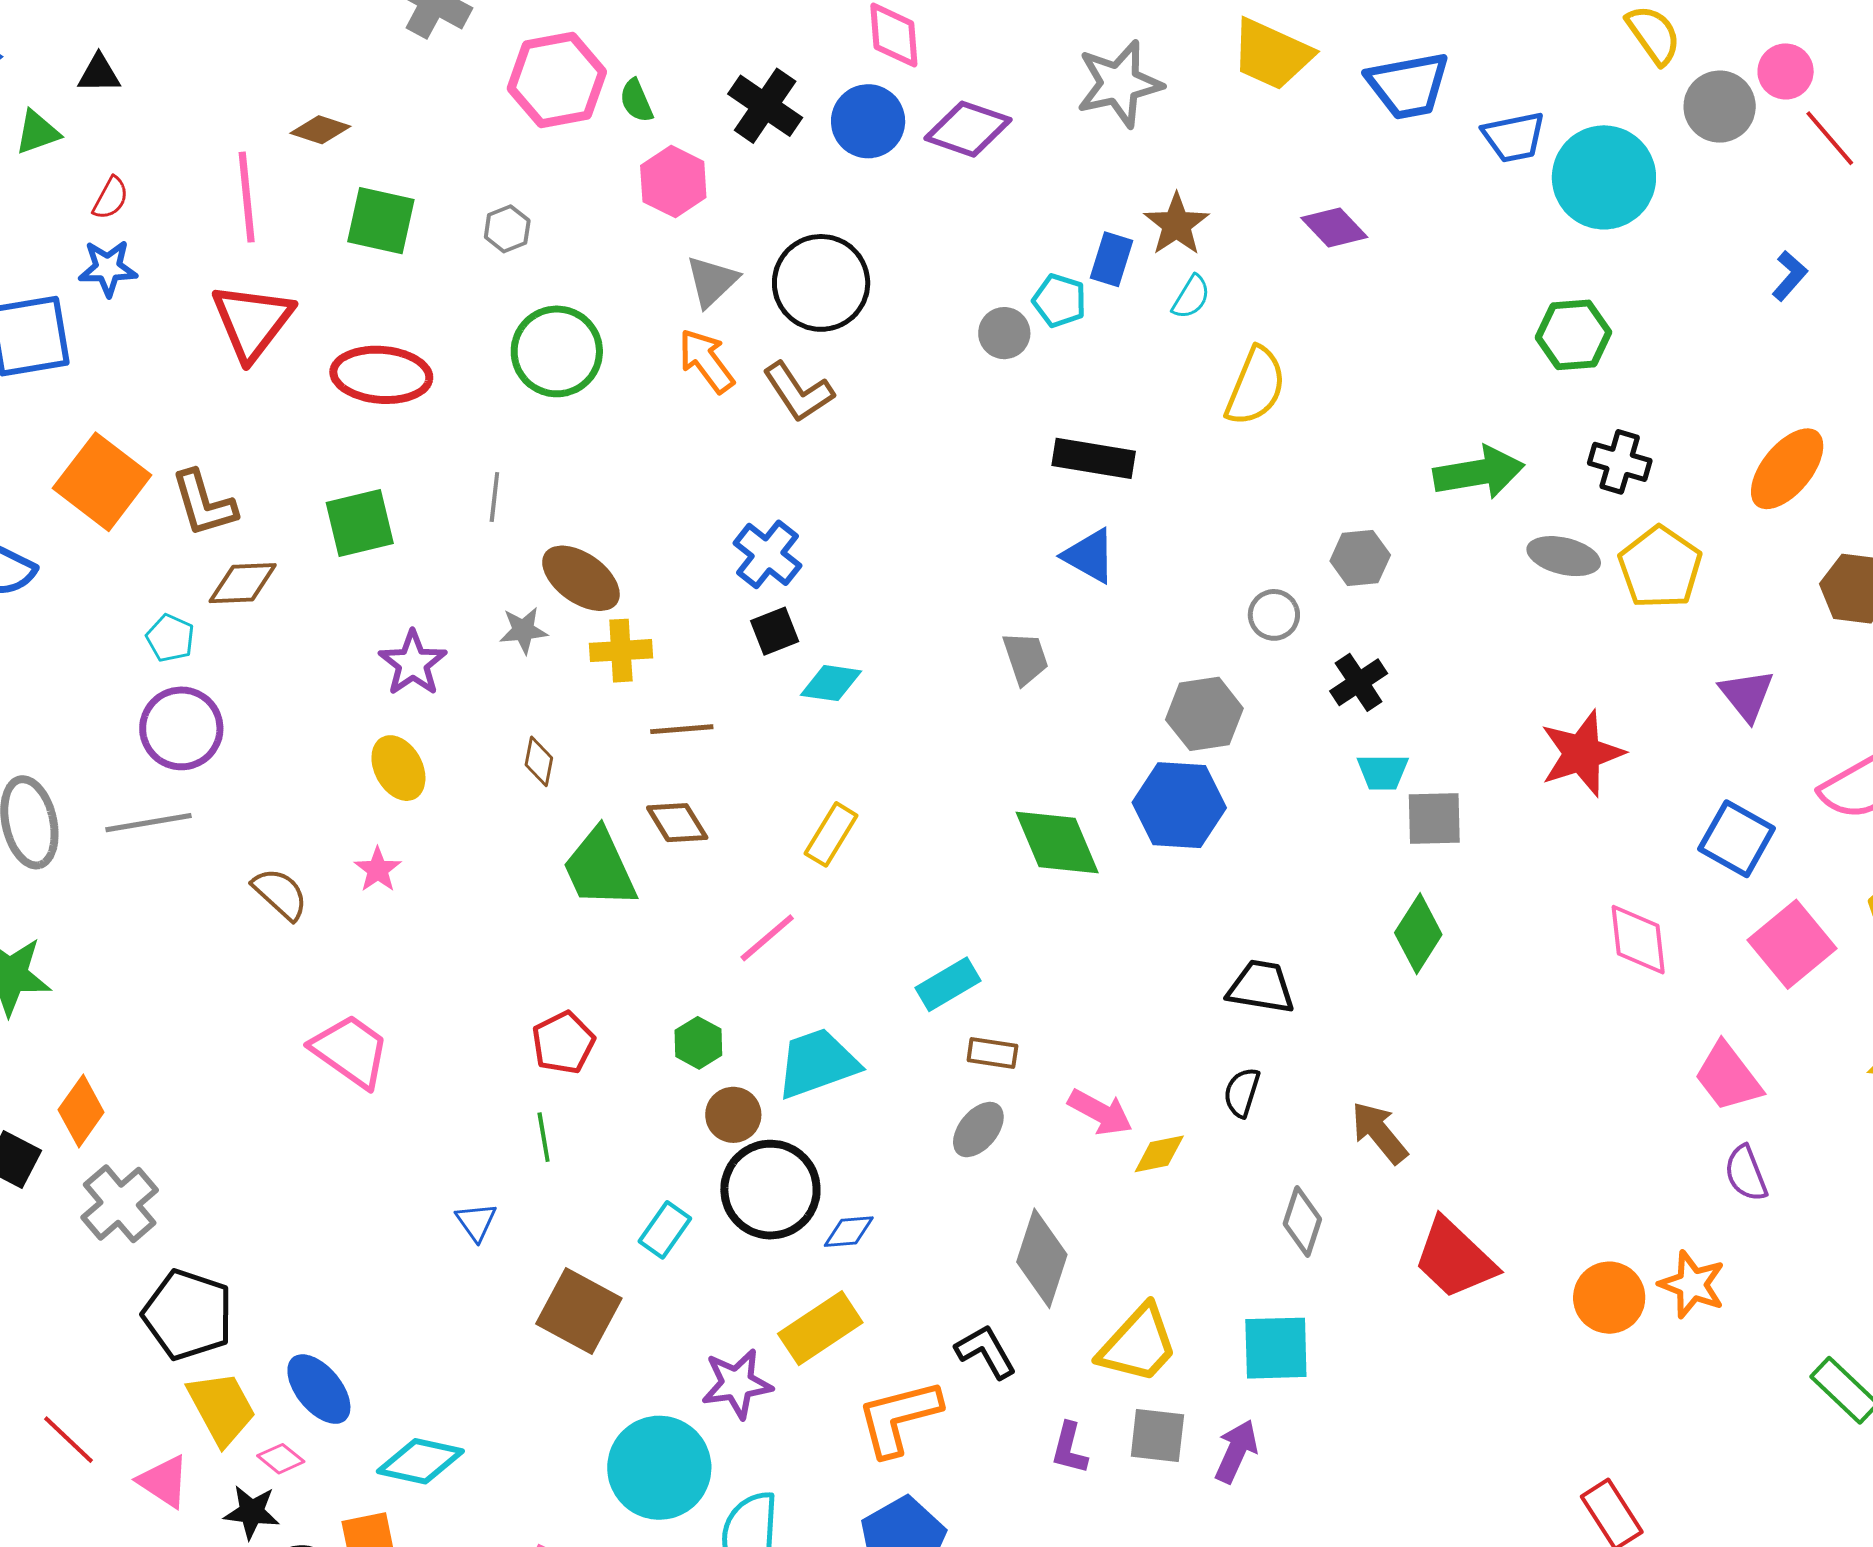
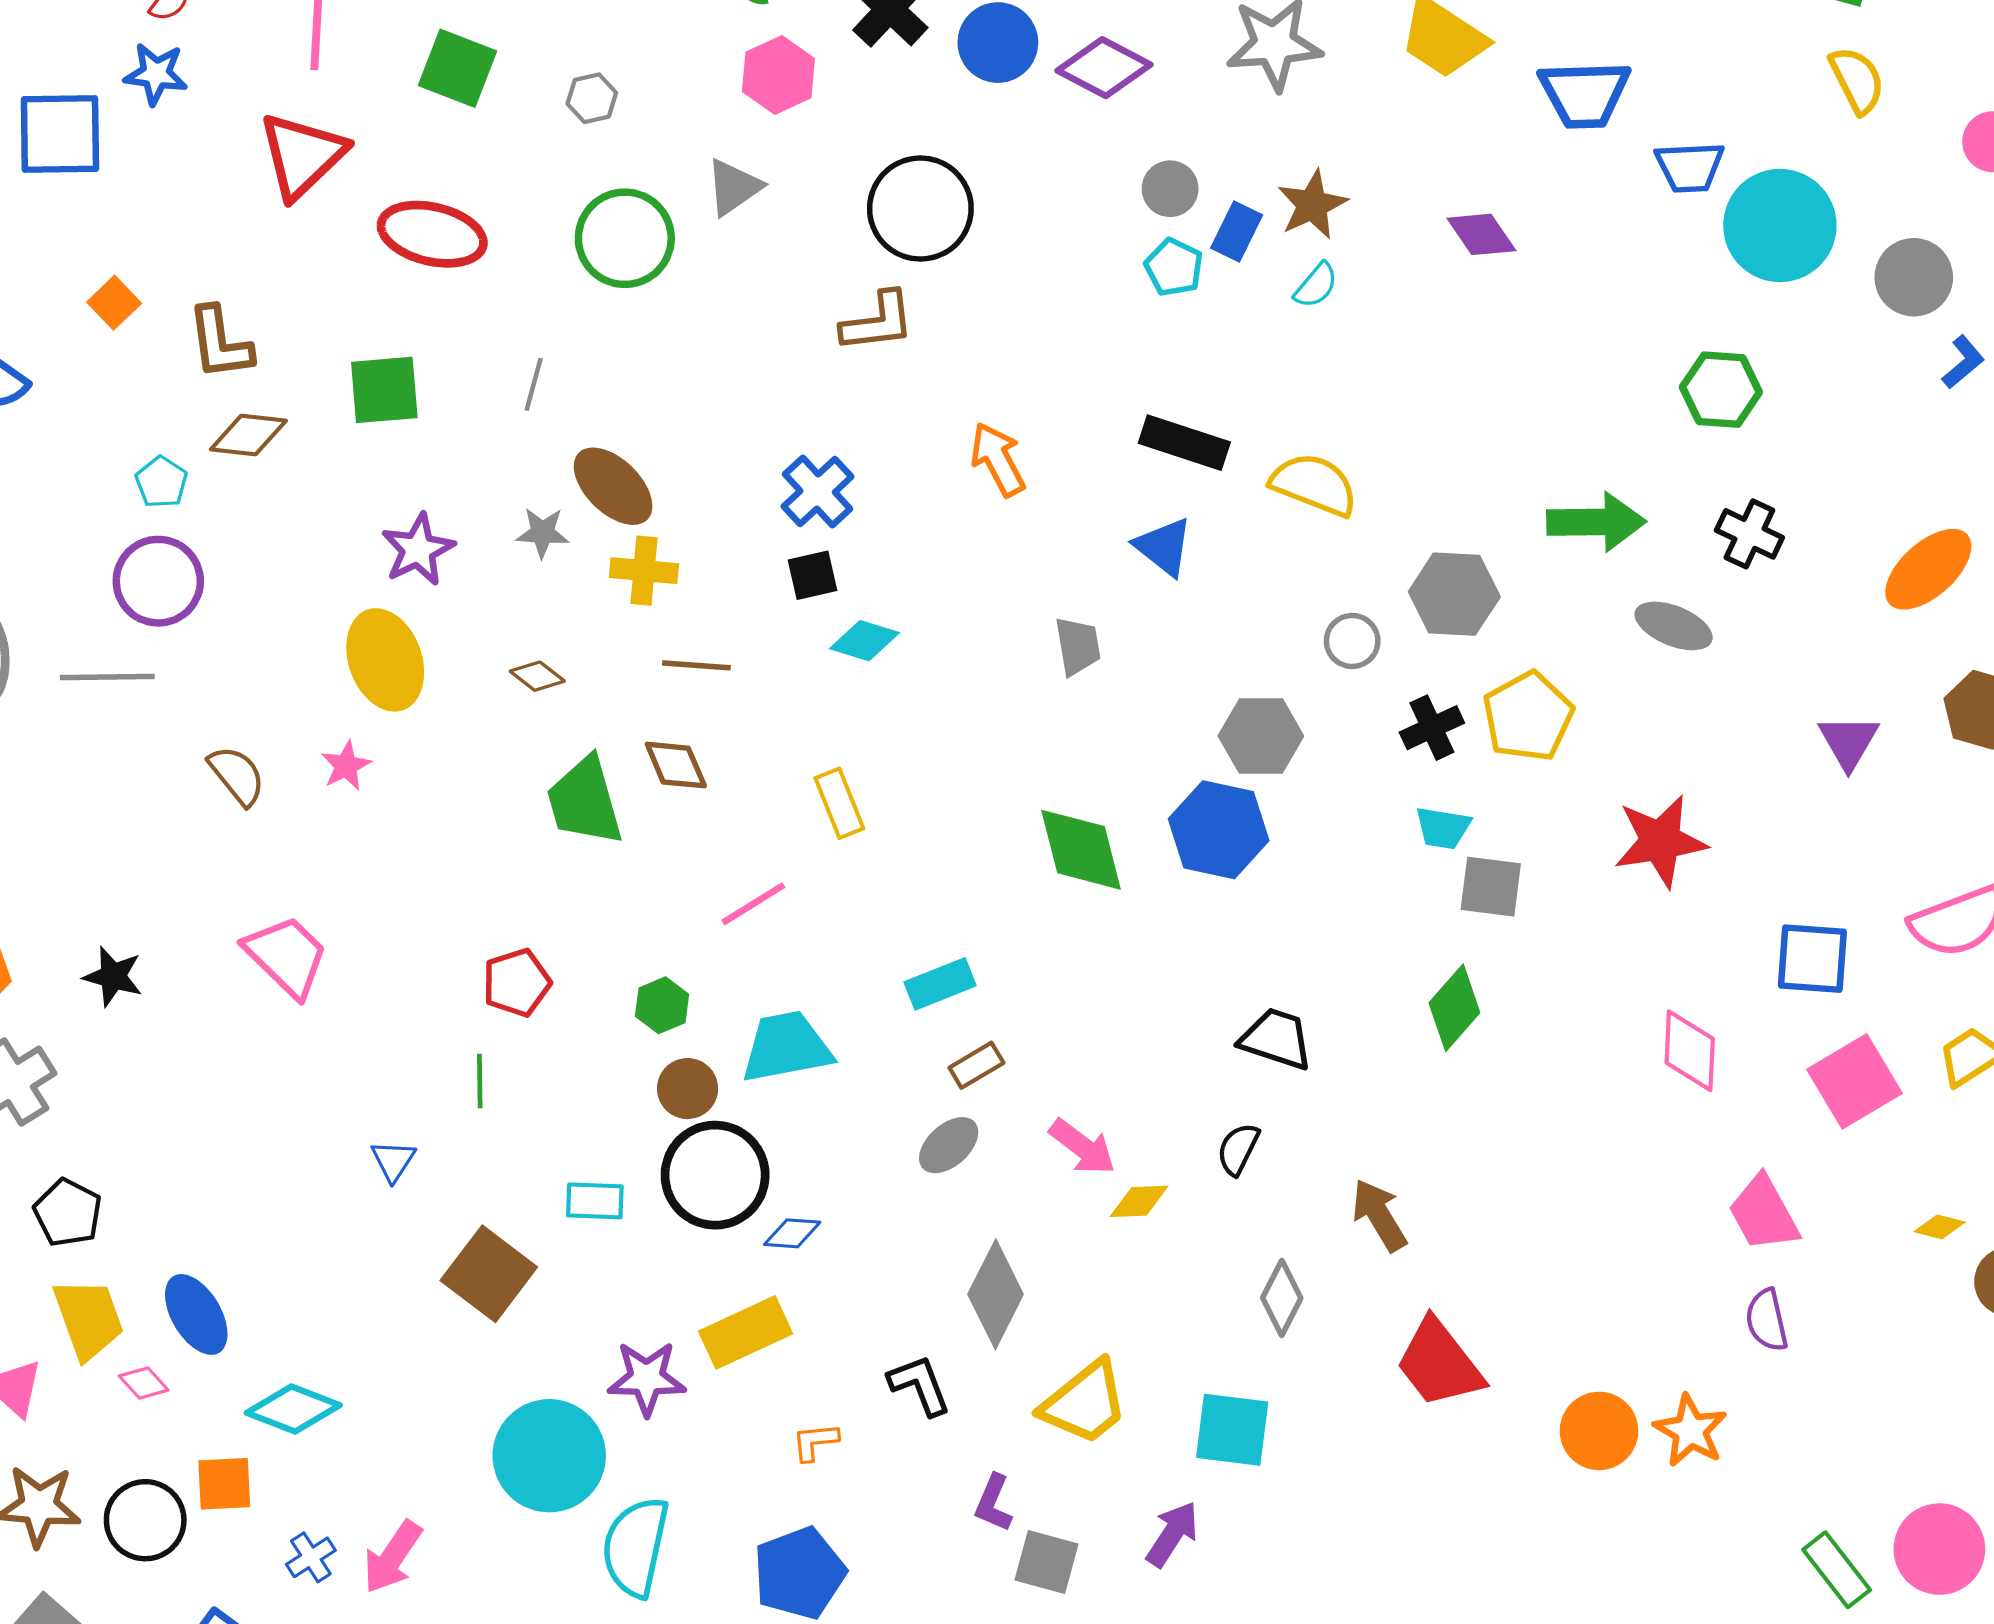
gray circle: (1720, 107) -> (1914, 277), moved
gray triangle: (712, 281) -> (734, 187), moved
gray circle: (1004, 333) -> (1170, 189), moved
orange arrow: (706, 361) -> (998, 459), moved
yellow semicircle: (1256, 386) -> (1314, 485), moved, turned -100
brown L-shape: (798, 392) -> (878, 322), turned -72
orange square: (102, 482) -> (114, 303), size x0.5
gray hexagon: (1360, 558) -> (1454, 594), size x1.4
yellow pentagon: (1660, 567) -> (1528, 716), moved
purple triangle: (1747, 695) -> (1849, 742), moved
brown diamond: (539, 761) -> (537, 676), turned -72
yellow ellipse: (398, 768) -> (385, 660), size x1.4
yellow rectangle: (831, 834) -> (839, 803), turned -62
blue square: (1737, 839) -> (1812, 959), turned -34
brown rectangle: (992, 1053) -> (976, 1065), turned -48
cyan rectangle: (665, 1230) -> (595, 1201), turned 48
black pentagon: (188, 1315) -> (68, 1213), size x0.7
orange L-shape: (899, 1418) -> (815, 1442), size x0.5
gray square: (1157, 1436) -> (1047, 1562), moved
black star: (252, 1512) -> (113, 976), moved

